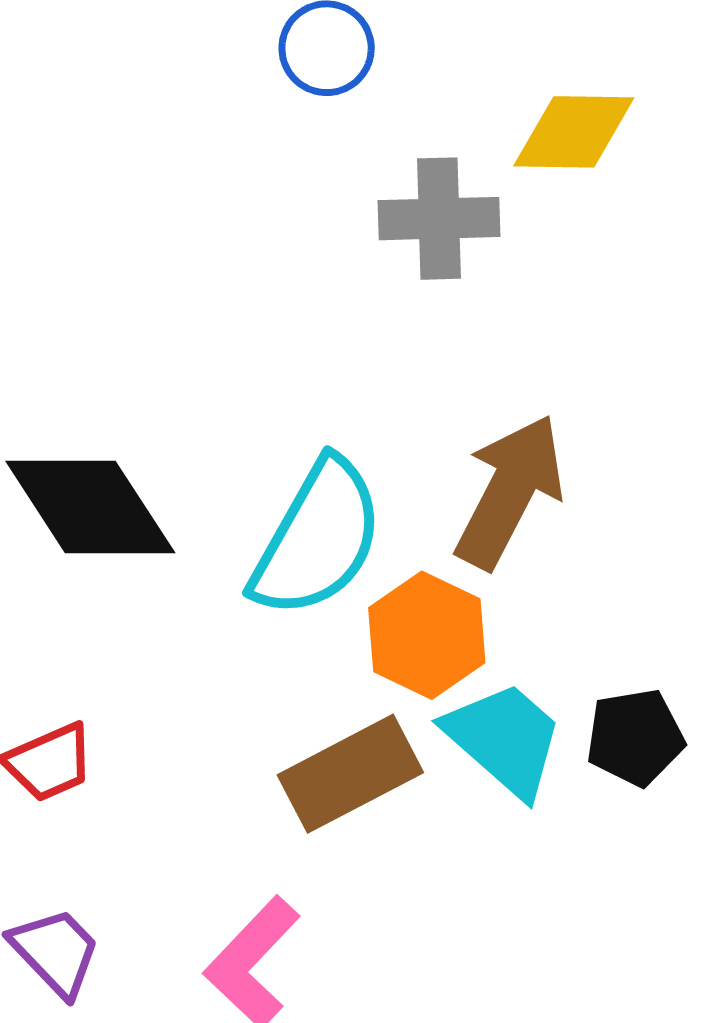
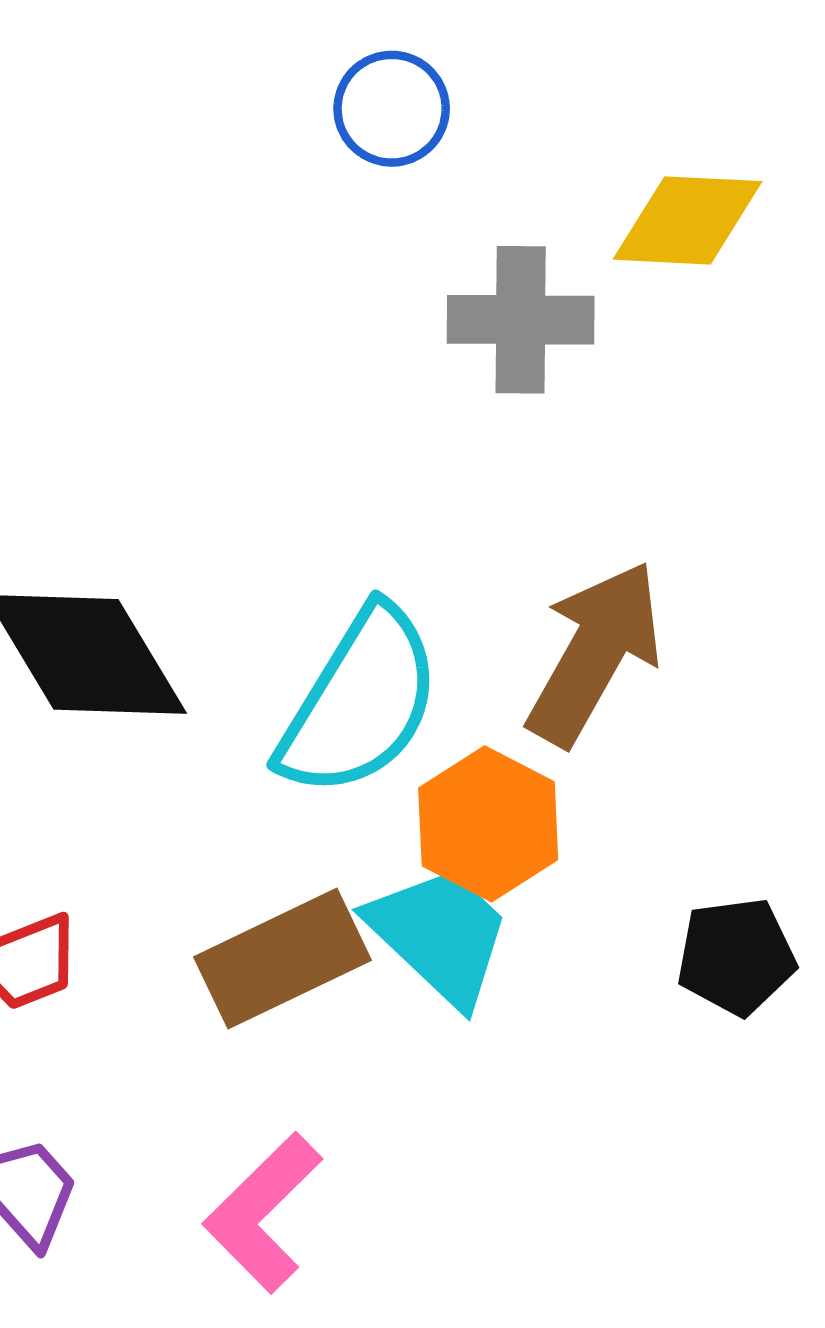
cyan trapezoid: (504, 739) -> (440, 935), moved
brown rectangle: (350, 774) -> (282, 959), moved

